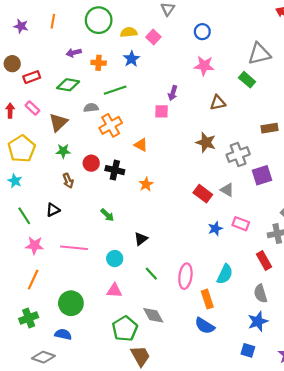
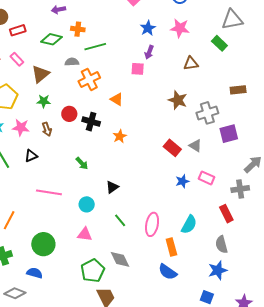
blue star: (131, 59) -> (148, 28), moved
orange cross: (99, 63) -> (78, 29), moved
pink star: (34, 245) -> (21, 127), moved

